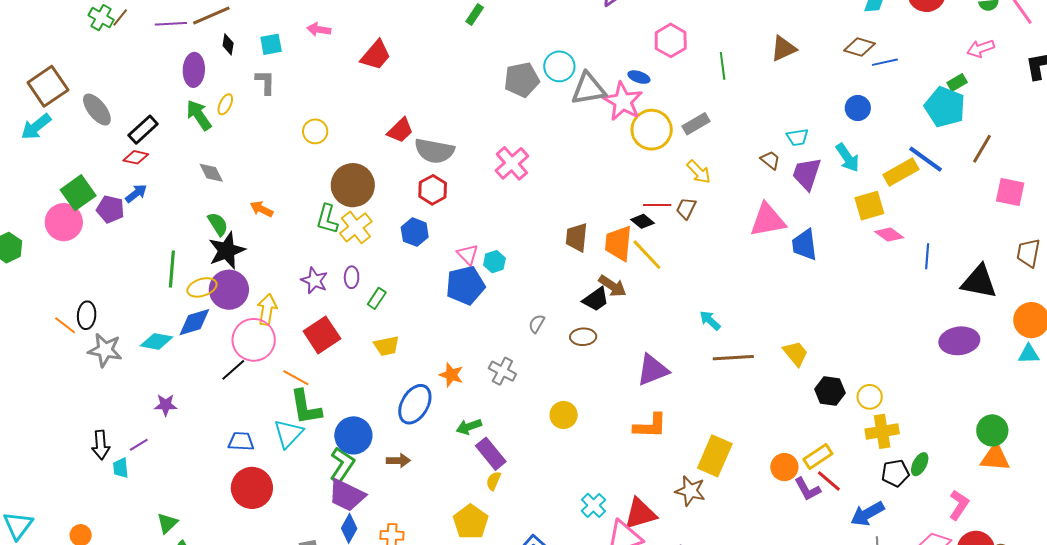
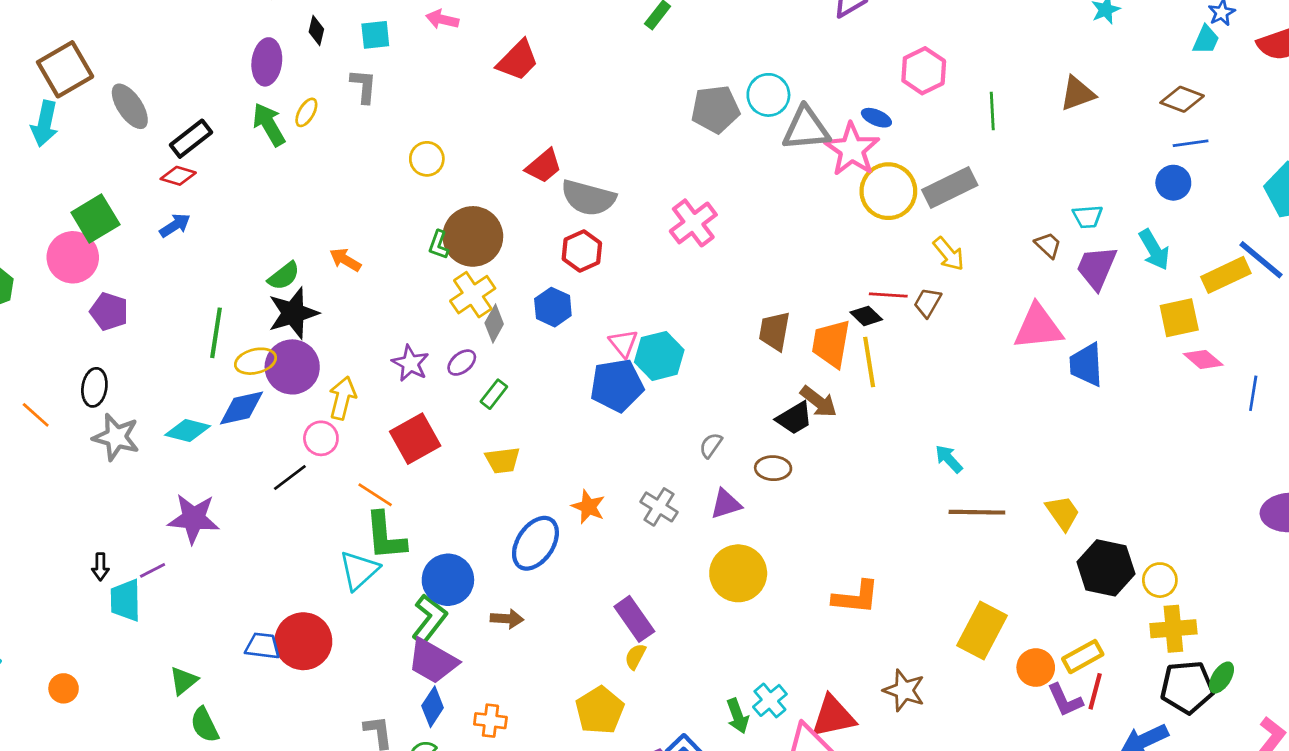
blue line: (885, 62) -> (1191, 143), moved
gray rectangle: (696, 124) -> (950, 188), size x1.4
cyan arrow: (36, 127) -> (45, 124), turned -44
gray diamond: (211, 173) -> (494, 324), moved, turned 52
purple pentagon: (110, 209) -> (109, 312), moved
green L-shape: (327, 219) -> (439, 245), moved, size x0.7
green semicircle: (218, 224) -> (284, 276), turned 80
yellow line: (647, 255) -> (869, 362), turned 30
cyan hexagon: (494, 262) -> (659, 356), size x1.6
purple ellipse: (352, 277) -> (462, 363), turned 45
orange line: (65, 325) -> (36, 415), moved
pink circle: (254, 340) -> (321, 438), size x0.6
purple triangle: (653, 370) -> (726, 504), moved, size x0.7
black hexagon: (830, 391) -> (1106, 568), size x1.4
purple star: (166, 405) -> (194, 518), size x1.6
yellow circle: (564, 415) -> (738, 573), size x1.5
green arrow: (469, 427) -> (738, 716), moved, turned -95
blue trapezoid: (241, 441) -> (263, 646), moved
black arrow: (101, 445) -> (100, 567), size x0.7
yellow rectangle: (715, 456) -> (982, 631), moved
cyan trapezoid: (121, 468) -> (125, 600), size x1.5
black pentagon: (895, 473) -> (1187, 687), size x1.4
red line: (829, 481) -> (1095, 691), turned 60

